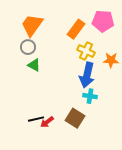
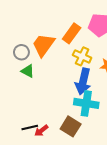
orange trapezoid: (32, 25) -> (43, 45), moved
cyan cross: (90, 96) -> (86, 103), size x1.6

